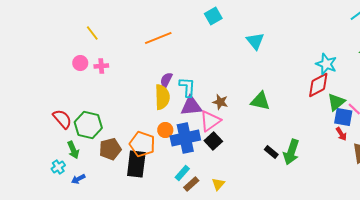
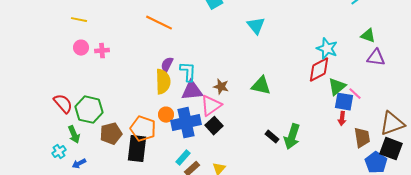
yellow line: (92, 33) -> (79, 20), moved, turned -42
orange line: (158, 38) -> (159, 23), turned 48
red arrow: (341, 134) -> (342, 119), turned 40

